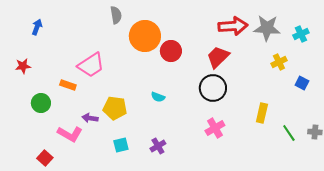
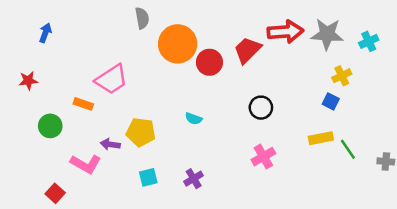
red trapezoid: (218, 57) -> (247, 50), moved
blue square: (302, 83) -> (331, 101), moved
black circle: (213, 88) -> (261, 108), size x0.7
yellow rectangle: (262, 113) -> (321, 138), turned 66
green line: (289, 133) -> (348, 149), moved

